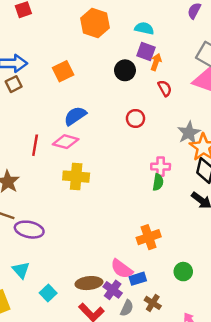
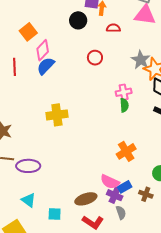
red semicircle: (165, 88) -> (113, 28), turned -48
pink diamond: (66, 142) -> (43, 50), moved, turned -50
red line: (35, 145) -> (15, 67), moved
purple cross: (113, 290) -> (115, 195), moved
cyan square: (48, 293) -> (55, 214), turned -32
brown cross: (153, 303) -> (146, 194), moved
gray semicircle: (127, 308) -> (121, 213), turned -32

